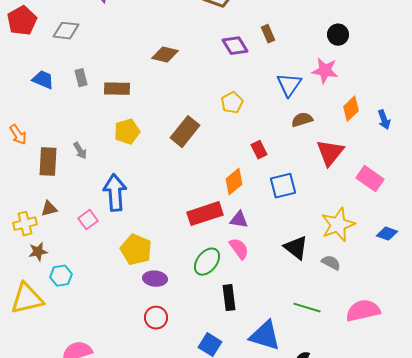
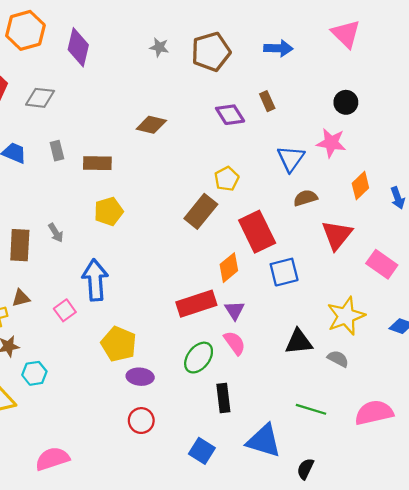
brown rectangle: (185, 132) -> (201, 211), moved
red rectangle: (259, 150) -> (257, 232), size x2.0
purple triangle: (239, 220) -> (235, 310), turned 48
black triangle: (296, 248) -> (299, 342), turned -44

